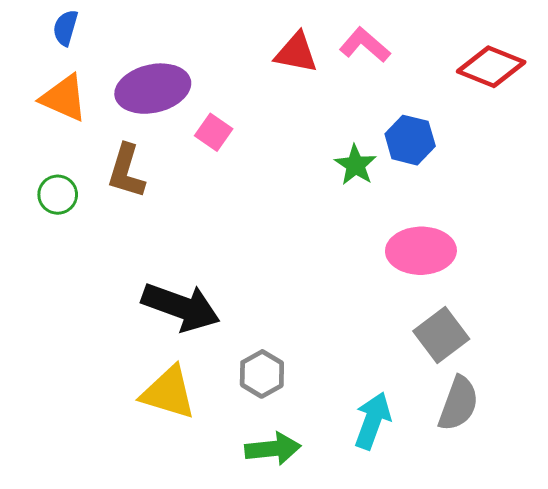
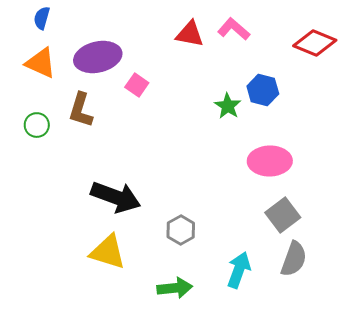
gray hexagon: (262, 374) -> (181, 230), moved

